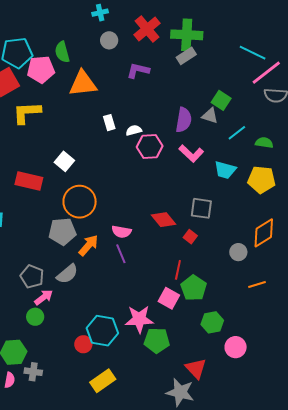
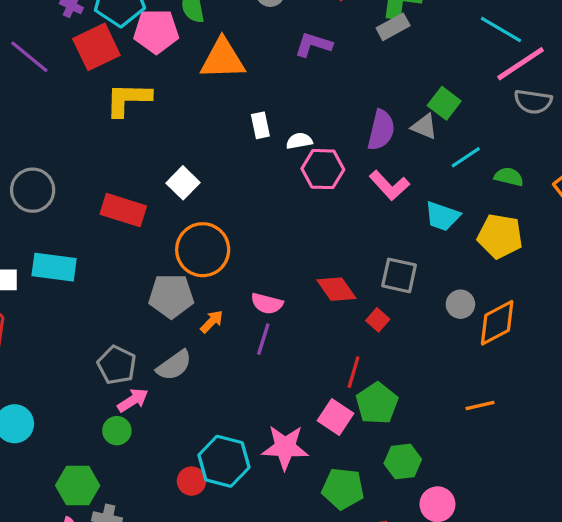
orange arrow: (88, 245) -> (212, 322), size x0.7
gray circle: (238, 252) -> (460, 304), moved
purple line: (121, 254) -> (263, 339), turned 36
green pentagon: (157, 340) -> (343, 489), moved

